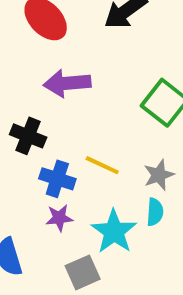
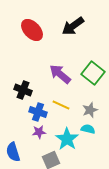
purple arrow: (67, 83) -> (60, 74), moved, turned 45
cyan semicircle: (155, 212) -> (88, 129), turned -80

